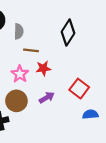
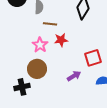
red square: (79, 89) -> (93, 58), turned 36
purple arrow: (47, 98) -> (74, 76), moved

